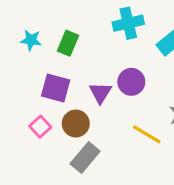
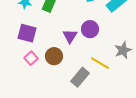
purple square: (56, 88) -> (27, 33), moved
gray rectangle: (85, 157) -> (80, 77), moved

